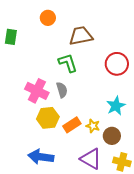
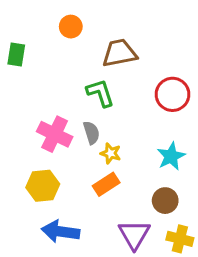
yellow hexagon: (48, 118) -> (43, 186), moved
yellow star: (93, 126) -> (111, 153), moved
purple triangle: (91, 159) -> (134, 234), turned 30

